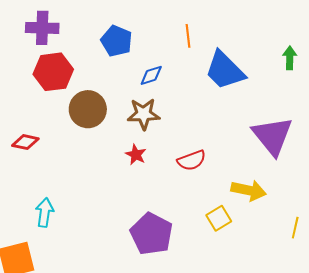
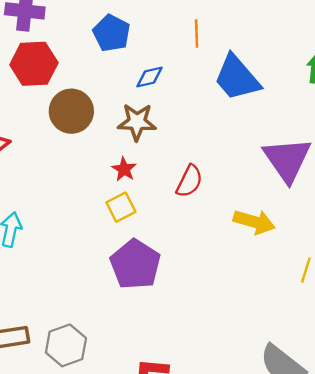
red semicircle: (192, 160) -> (189, 181), turned -48
yellow square: (219, 218) -> (121, 207), moved

